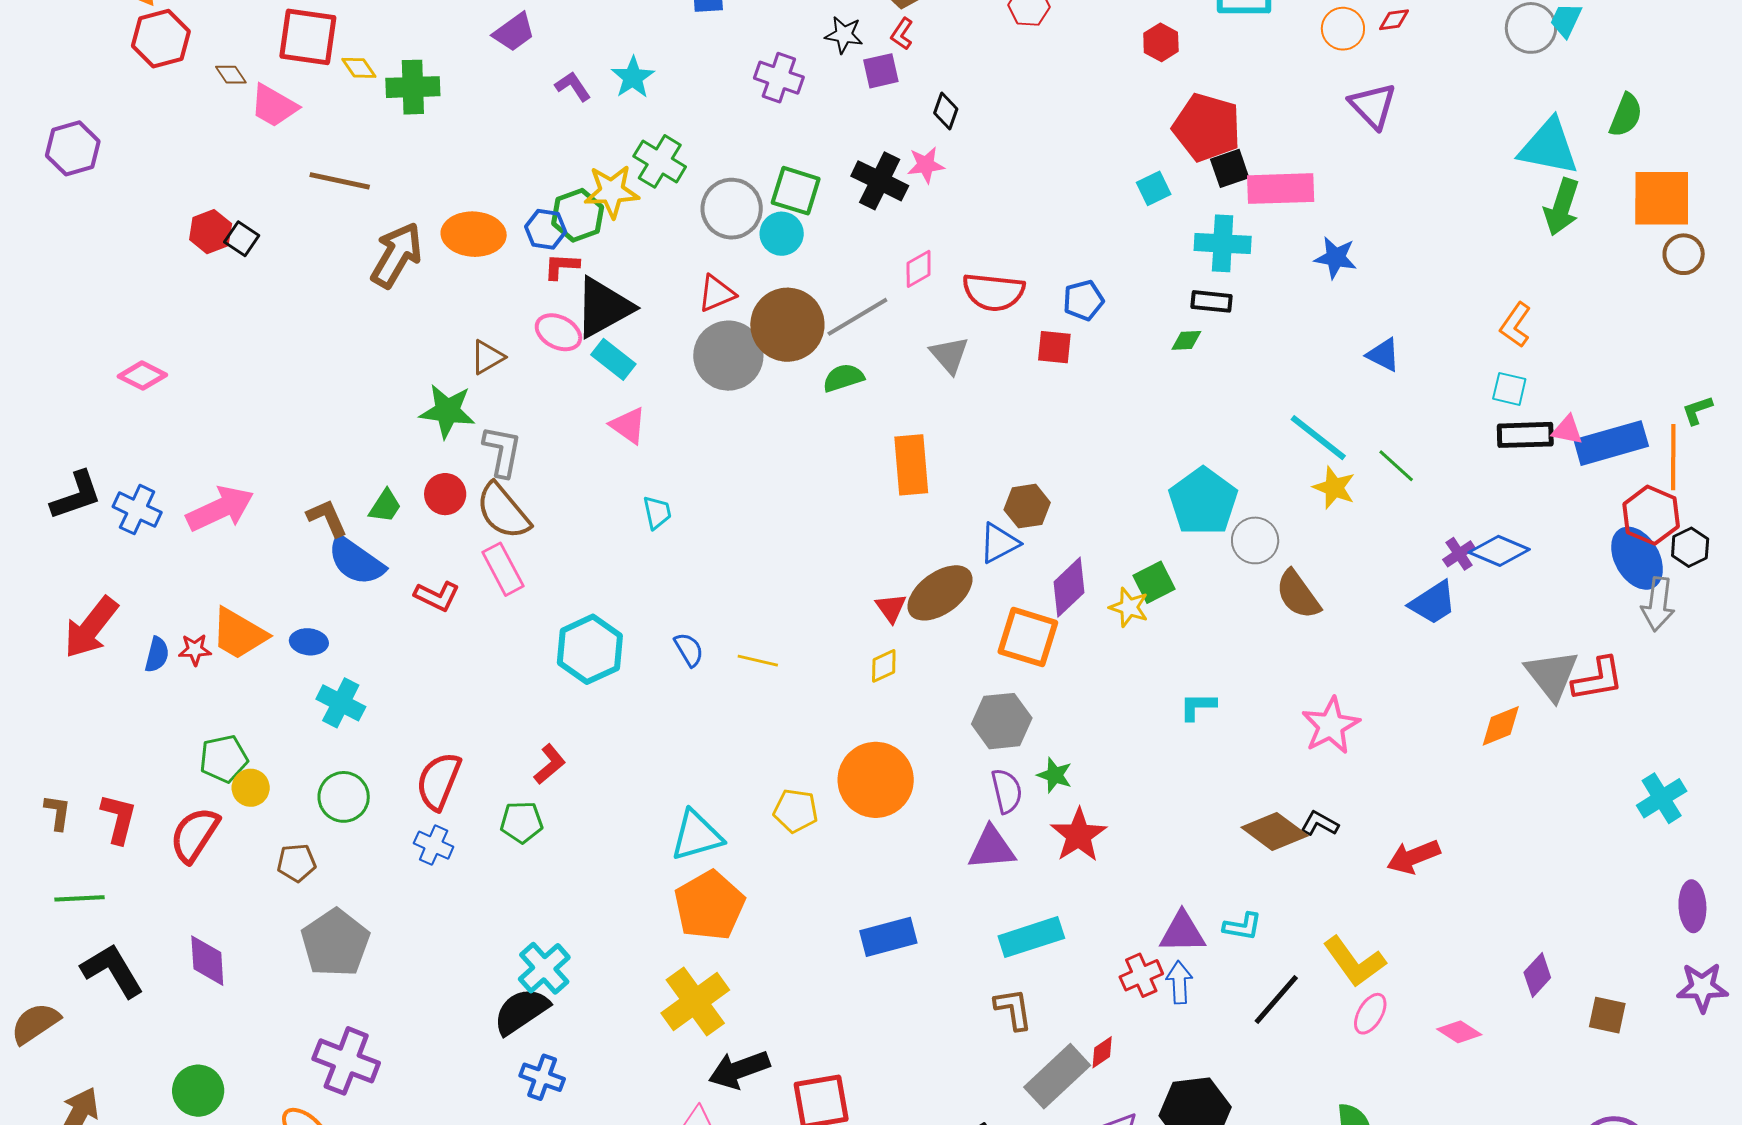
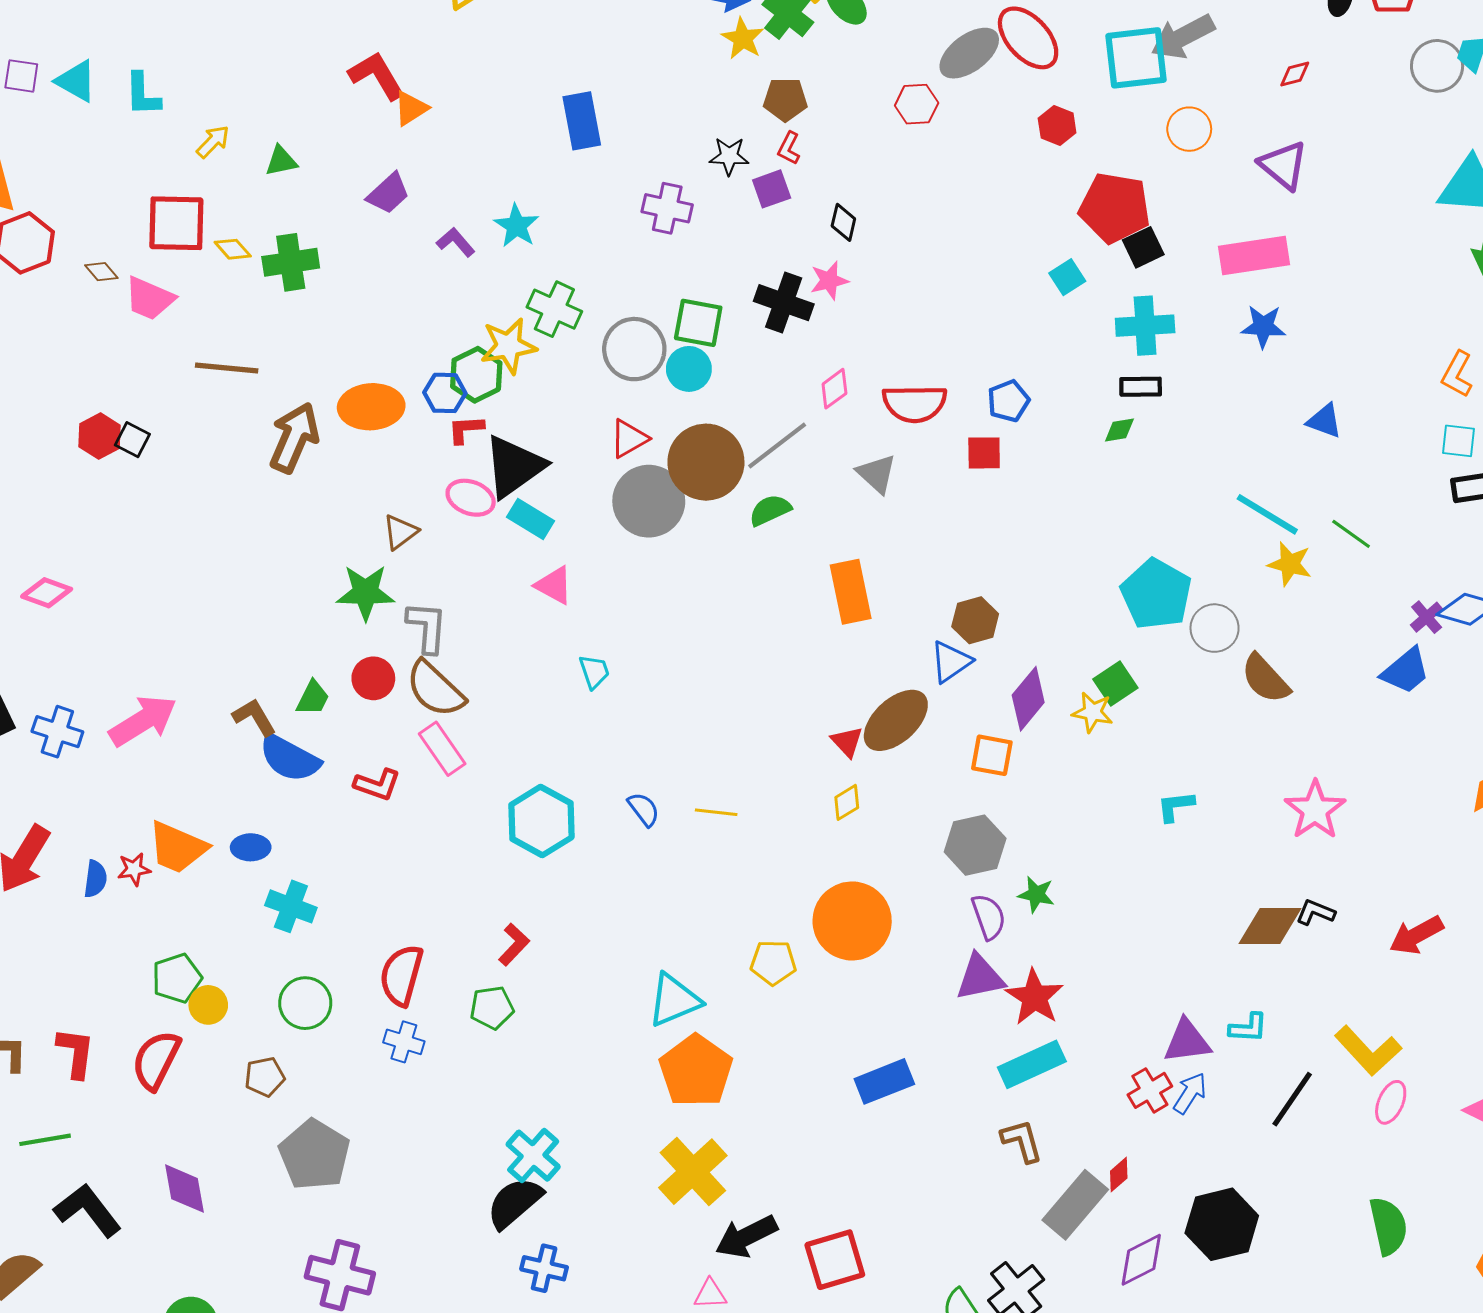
orange circle: (1343, 29) -> (1189, 129), moved
pink rectangle: (1281, 189) -> (1254, 255), moved
orange square: (1028, 637) -> (992, 755), size x0.7
brown diamond: (1275, 832) -> (1270, 926), turned -30
red star: (1079, 835) -> (1035, 997), moved
blue arrow: (1179, 982) -> (1190, 1093), turned 42

